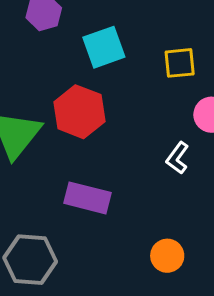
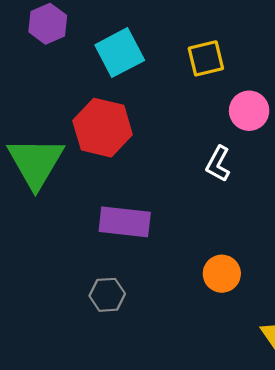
gray hexagon: (30, 260) -> (107, 295), moved, size x0.6

